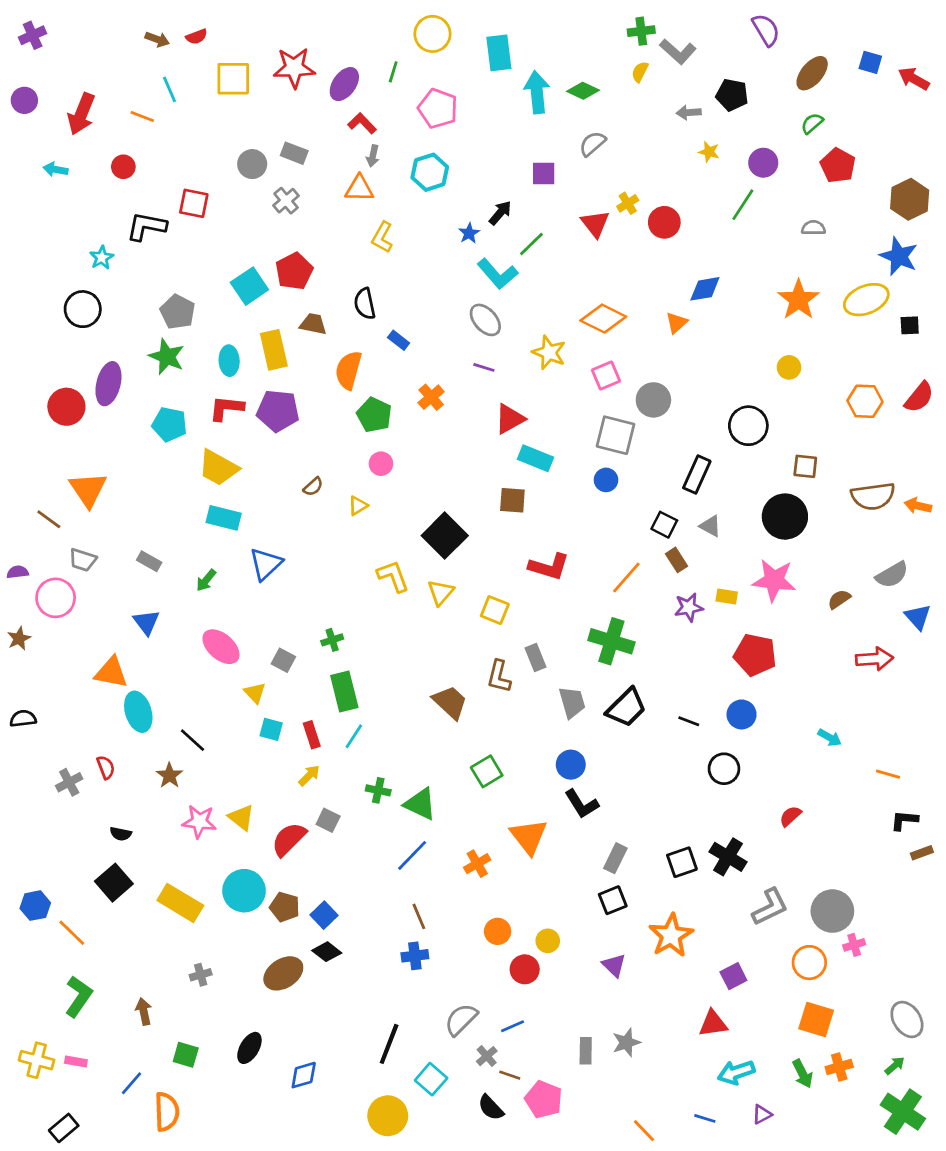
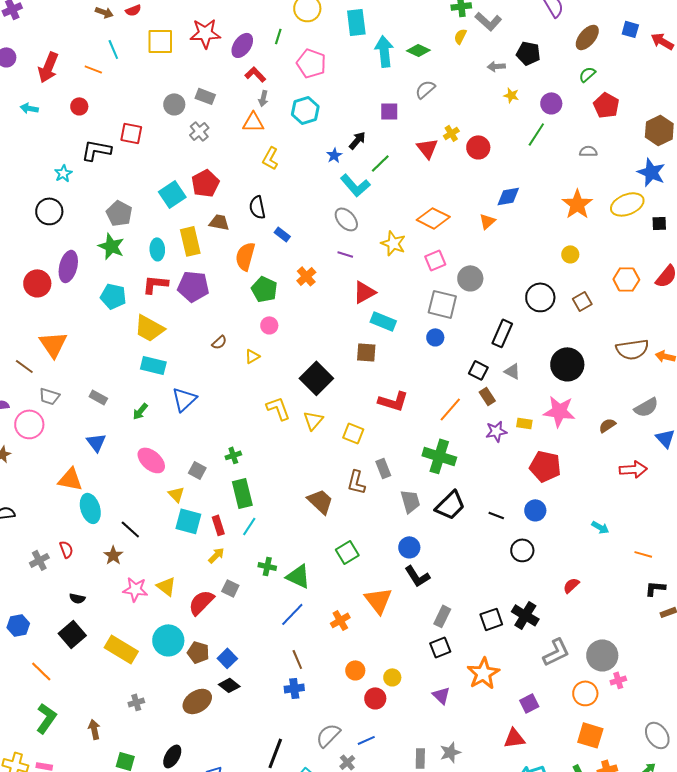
brown square: (805, 466) -> (582, 301), moved, turned -36
cyan square: (271, 729) -> (188, 521), size x1.5
blue hexagon: (35, 906) -> (18, 625), moved

